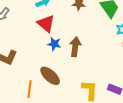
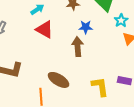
blue star: (54, 44) -> (86, 27), moved

